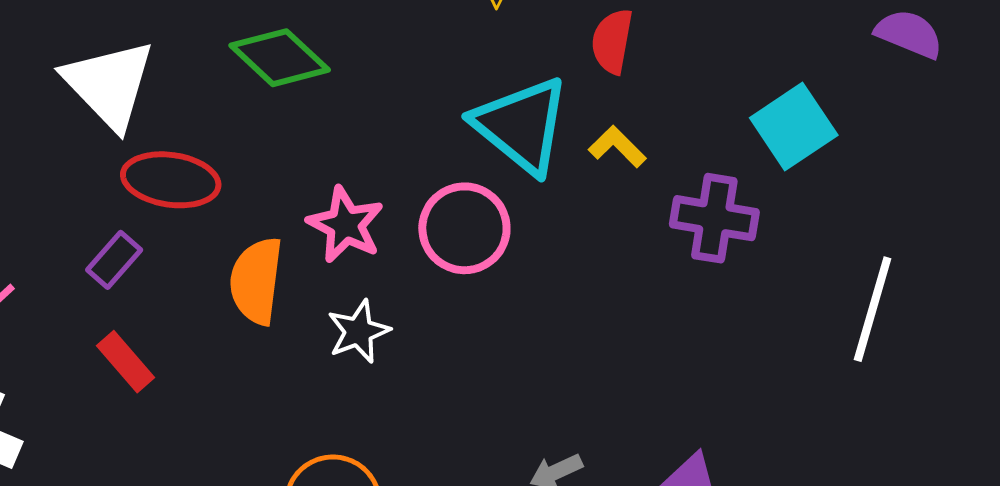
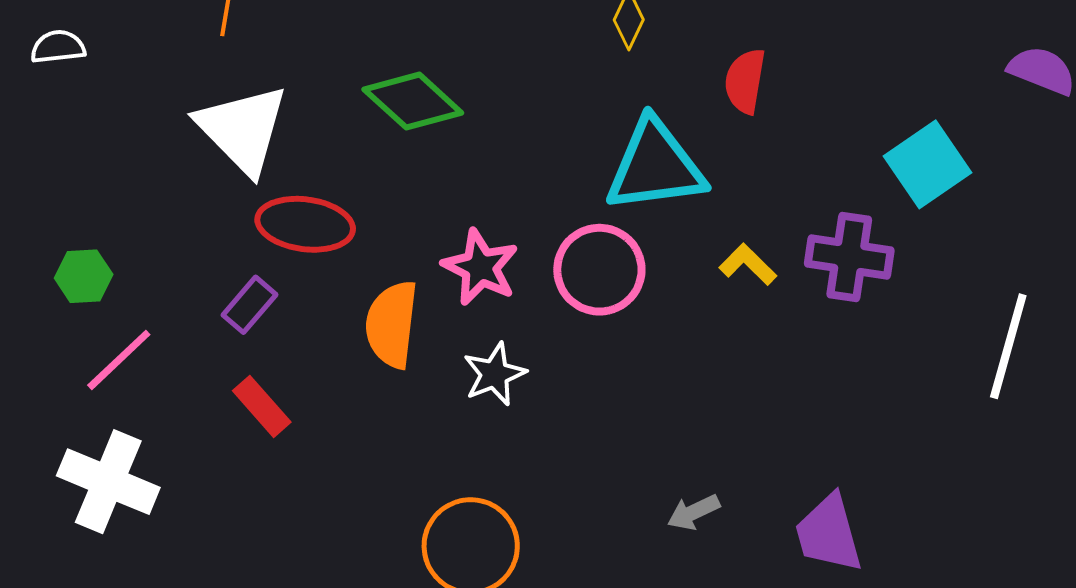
cyan triangle: (521, 125) -> (655, 166), turned -46
yellow L-shape: (617, 147) -> (748, 264), moved

